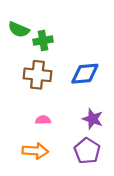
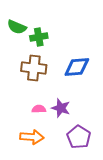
purple star: (93, 119) -> (61, 108), moved

